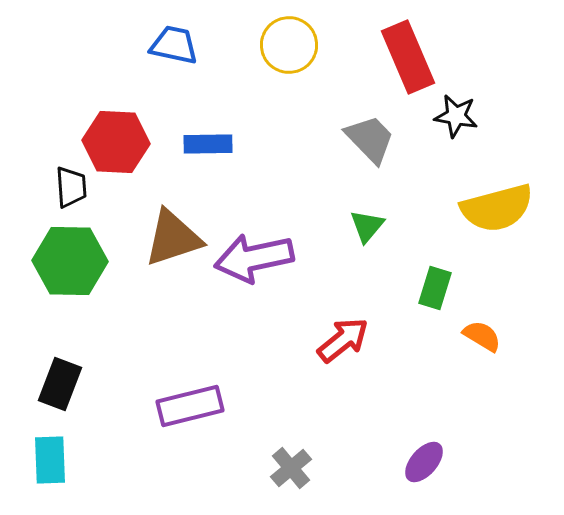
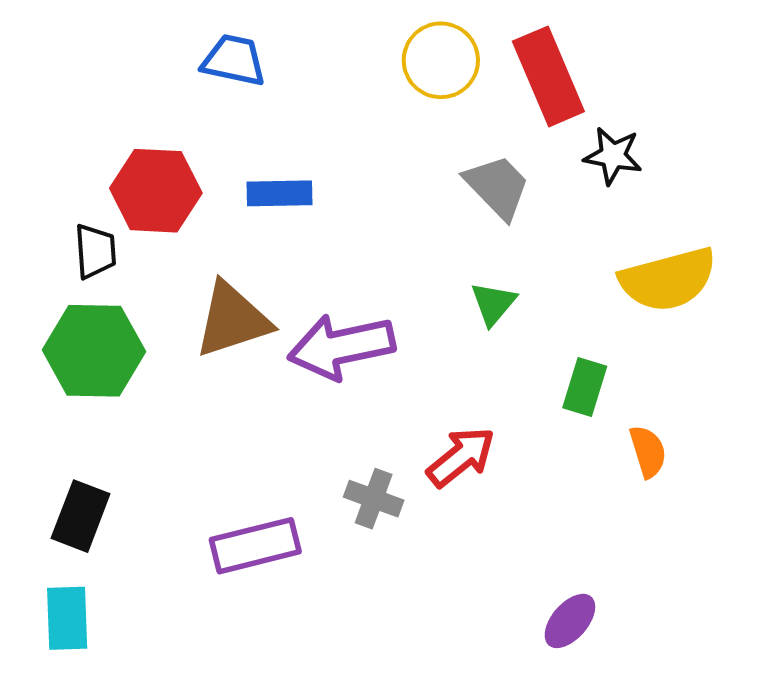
yellow circle: (289, 45) -> (441, 60), moved
orange semicircle: (482, 336) -> (648, 452), turned 42
gray cross: (291, 468) -> (374, 499), moved, turned -30

